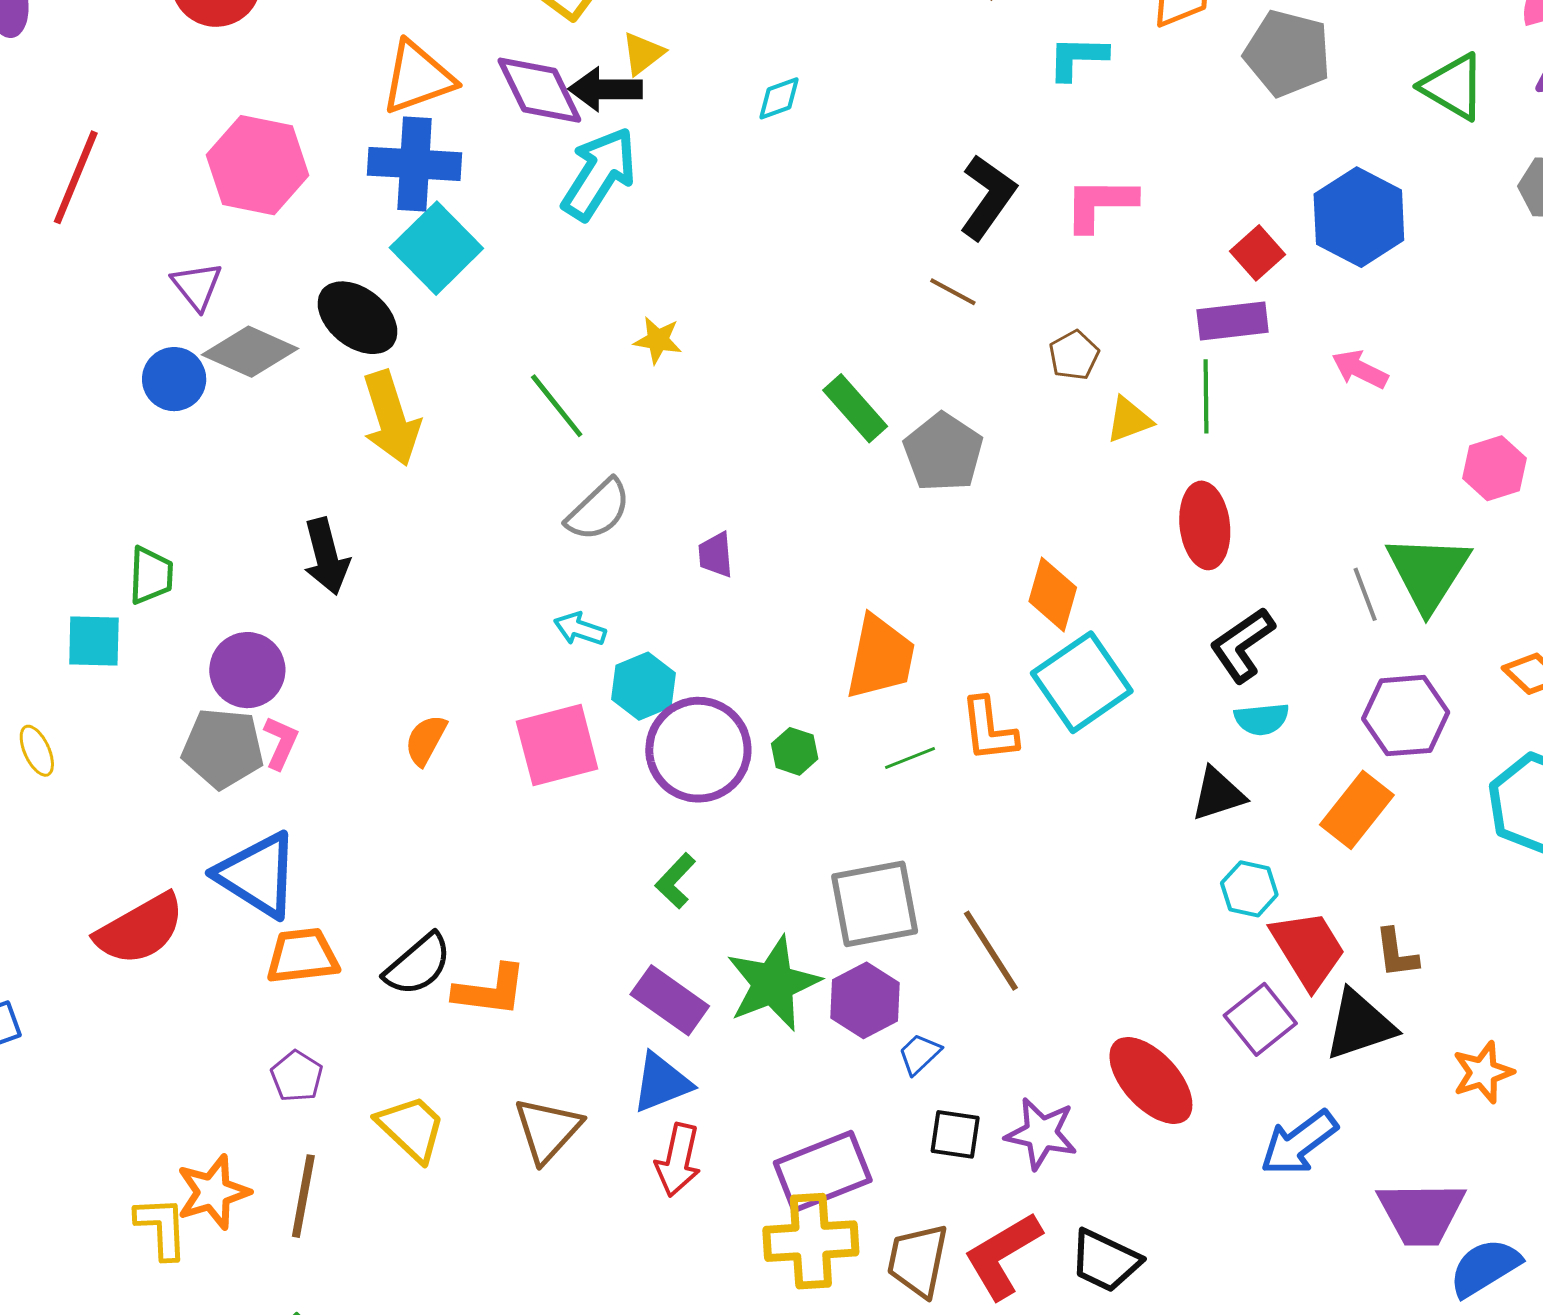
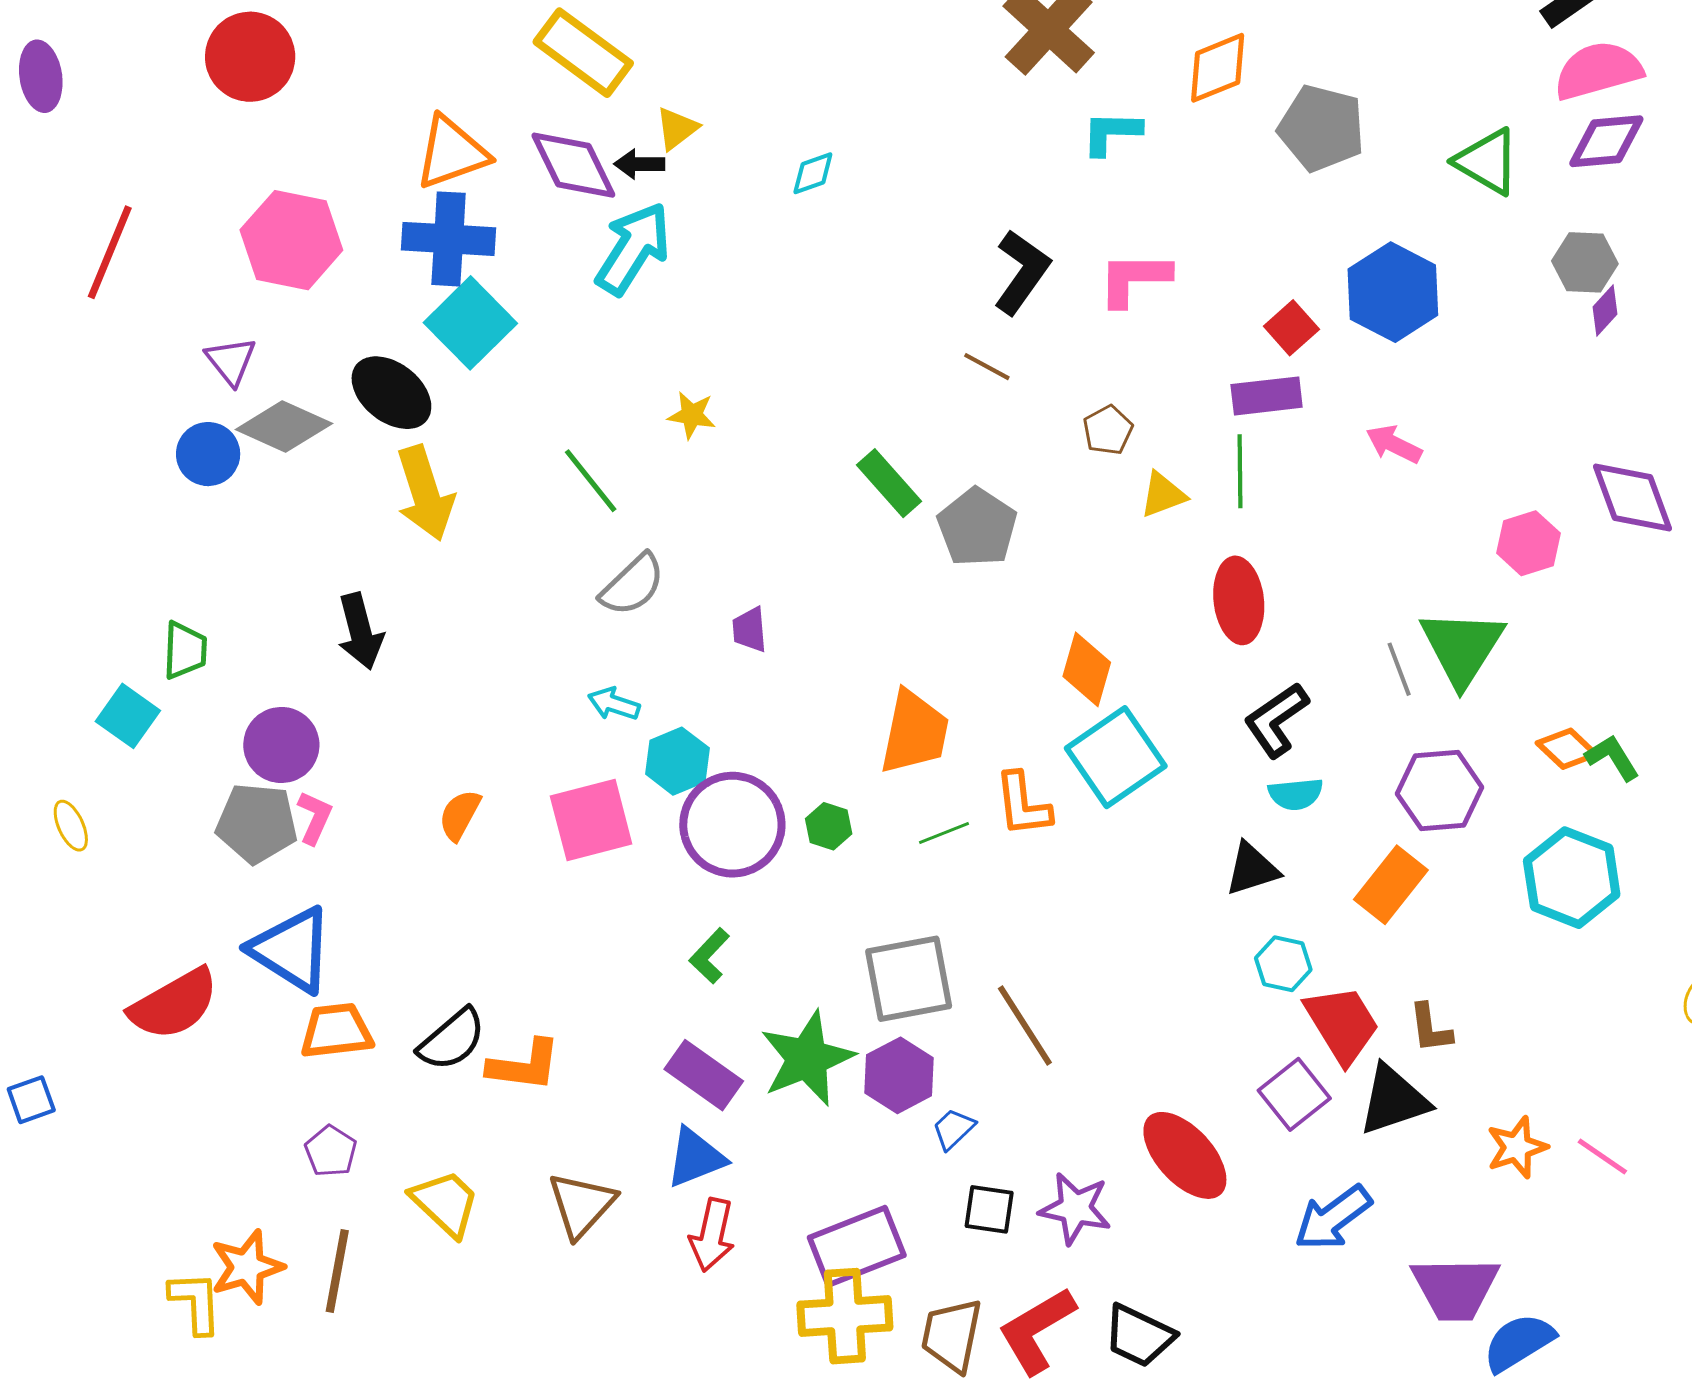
black arrow: (605, 89) -> (639, 164), size x0.7
cyan square: (94, 641) -> (128, 716), turned 34

